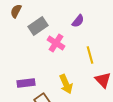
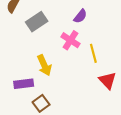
pink cross: (56, 43) -> (71, 40), moved
yellow arrow: (66, 84) -> (44, 65), moved

